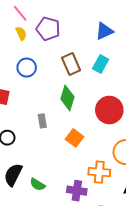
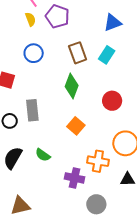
red circle: (109, 110) -> (112, 101), size x0.7
gray rectangle: (42, 121) -> (32, 110), moved, size x1.5
green semicircle: (38, 184) -> (43, 155), moved

